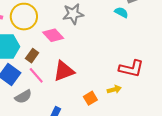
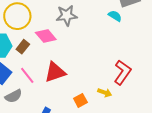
brown rectangle: (32, 56) -> (23, 47), moved
red L-shape: (131, 69) -> (122, 72), turned -70
yellow arrow: (114, 89) -> (105, 93), turned 32

